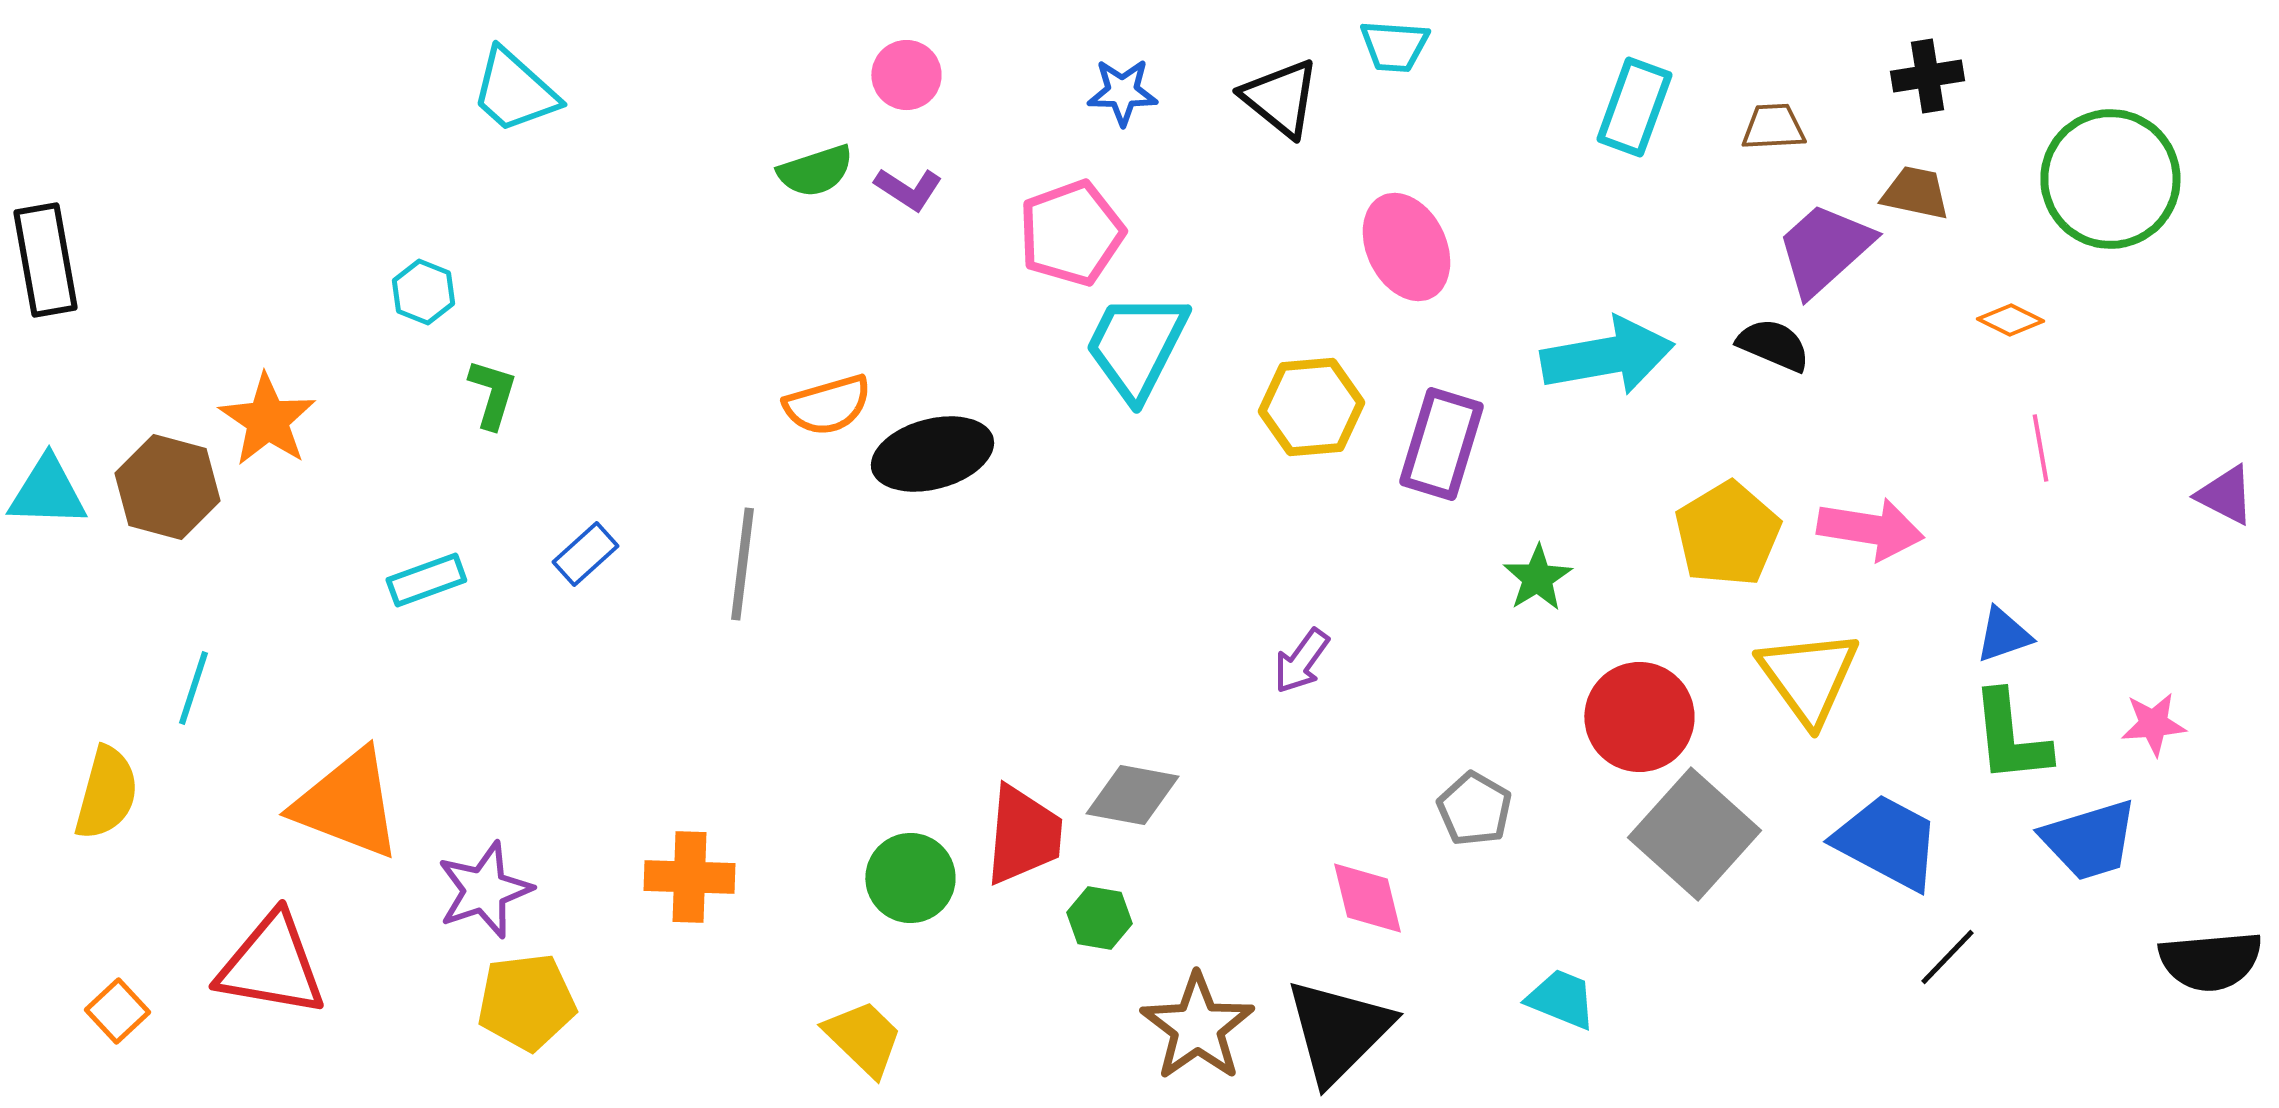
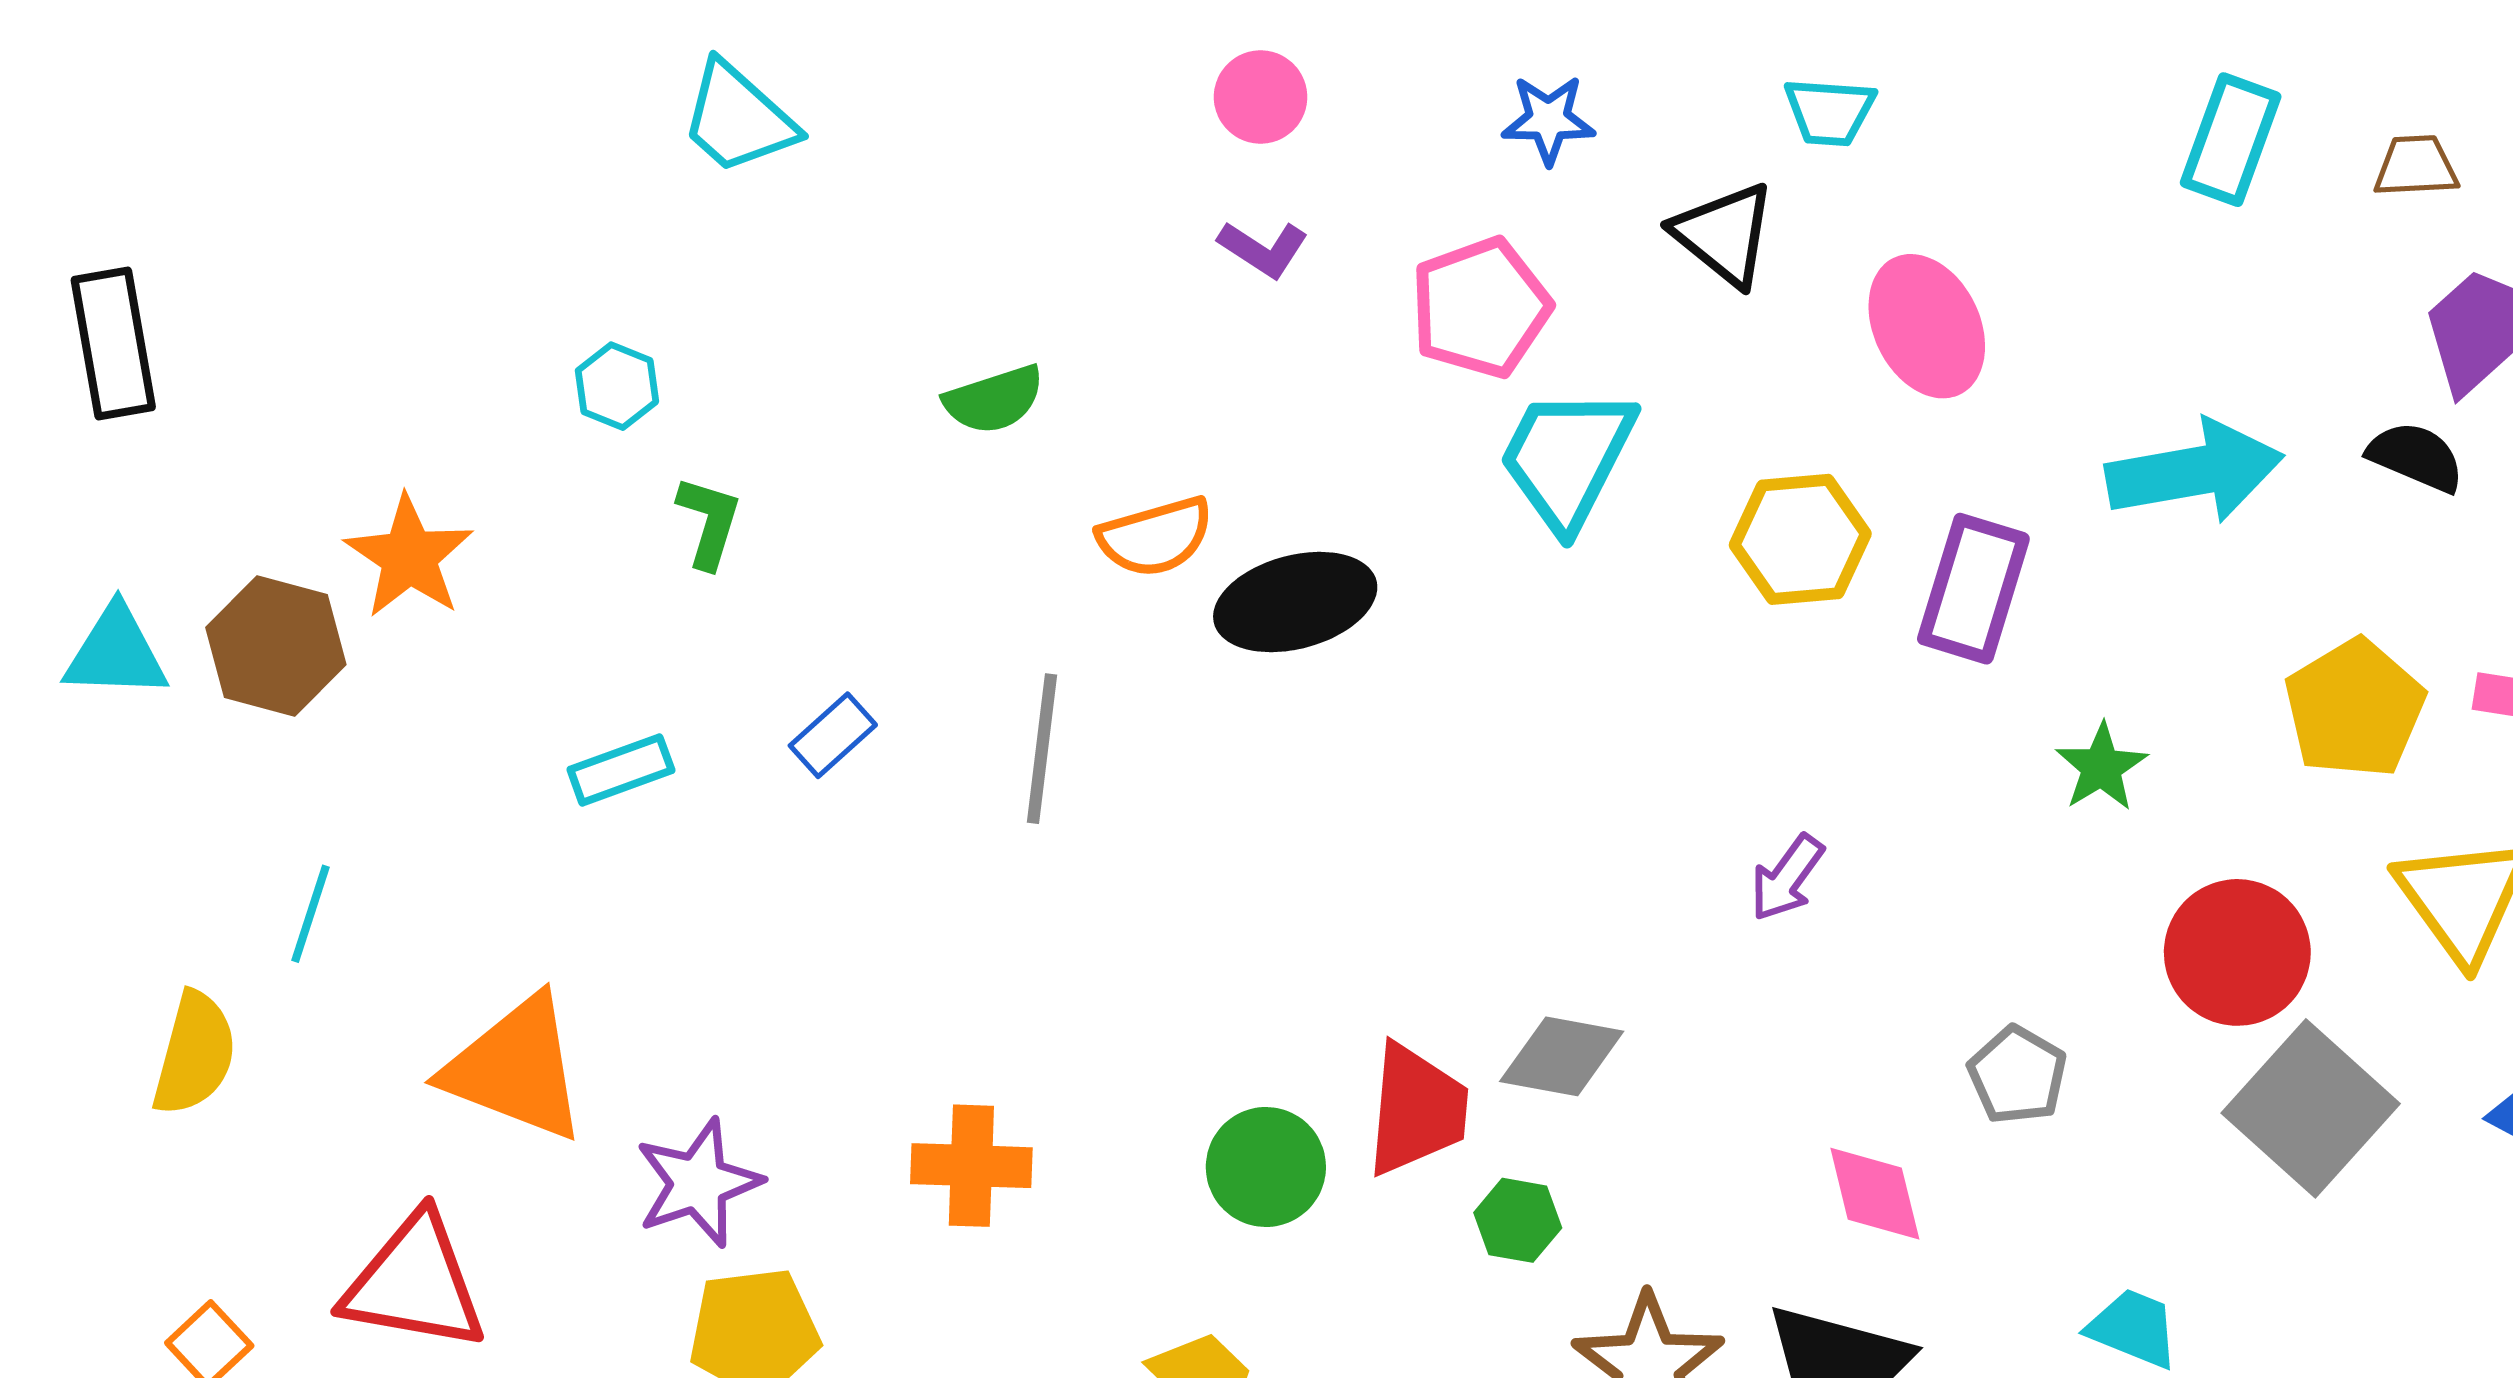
cyan trapezoid: (1394, 46) -> (1830, 112), moved
black triangle: (1280, 98) -> (1724, 234), moved
green semicircle: (815, 171) -> (994, 399), moved

